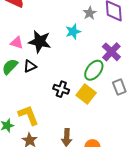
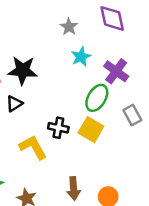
gray star: (90, 13) -> (69, 27), moved
cyan star: (73, 32) -> (81, 57), moved
yellow L-shape: (28, 115) -> (33, 147), moved

